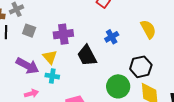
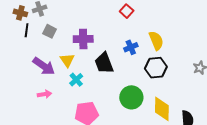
yellow semicircle: (148, 29) -> (156, 41), moved
black hexagon: (141, 67) -> (156, 68), moved
cyan cross: (52, 76) -> (76, 80), moved, turned 32

